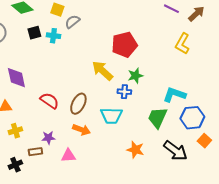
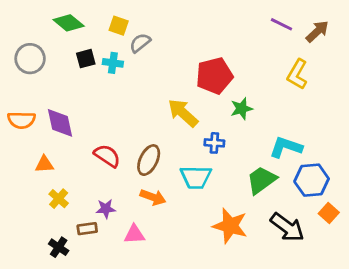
green star: (135, 76) -> (242, 109), moved
green trapezoid: (157, 118) -> (262, 180), turned 30
yellow cross: (15, 131) -> (59, 199), turned -32
orange star: (135, 150) -> (230, 226), size x1.4
black cross: (15, 165) -> (59, 247), turned -32

